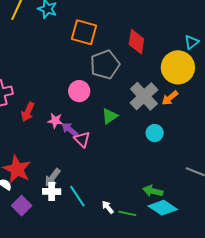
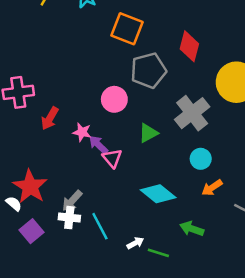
orange arrow: (170, 98) -> (212, 188), moved
white arrow: (108, 207) -> (135, 243), turned 96
cyan diamond: (163, 208) -> (158, 194), moved

